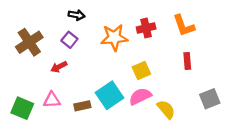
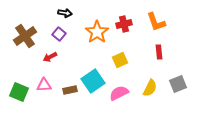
orange star: (114, 37) -> (97, 32), turned -30
pink semicircle: (140, 96) -> (119, 93), moved
yellow semicircle: (166, 109) -> (150, 88), moved, turned 66

